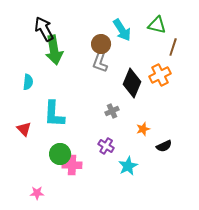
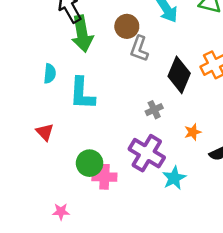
brown circle: (101, 44) -> (127, 26), moved
cyan L-shape: (54, 114) -> (82, 93), moved
purple cross: (106, 146) -> (147, 153), size x1.8

